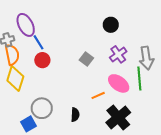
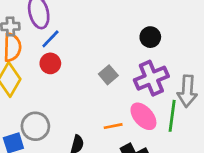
blue line: (39, 42) -> (50, 39), turned 63
purple cross: (118, 54) -> (151, 78), size x1.4

